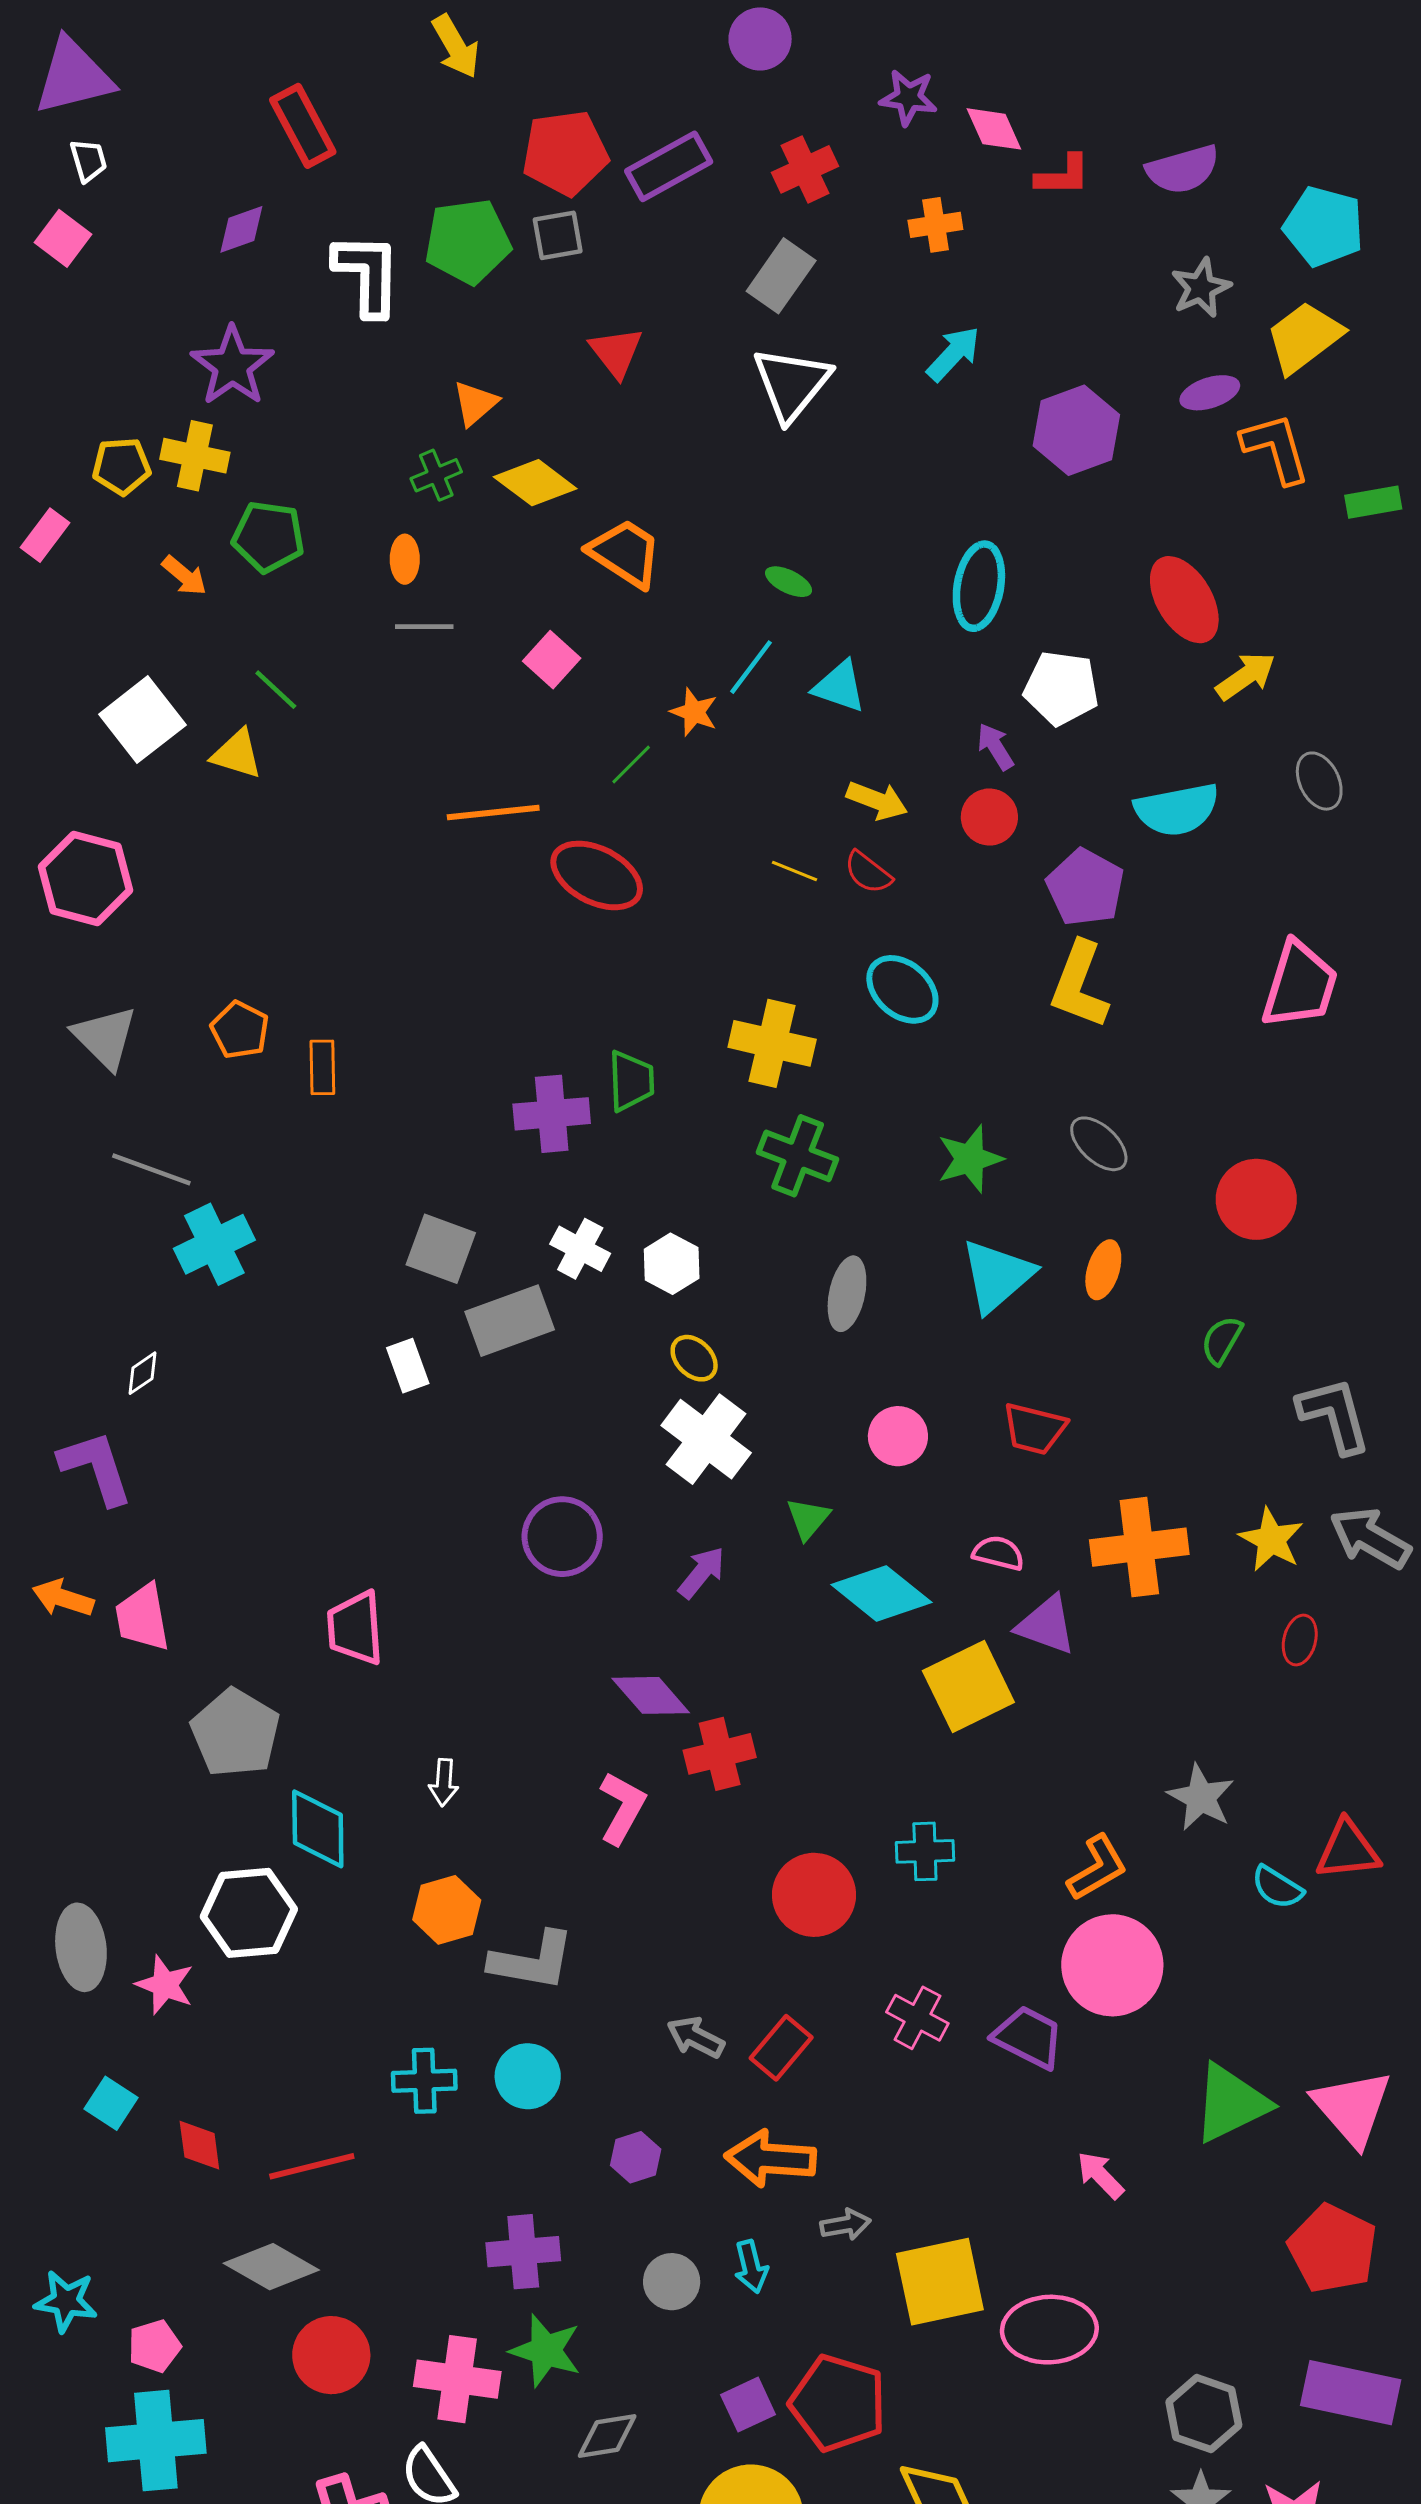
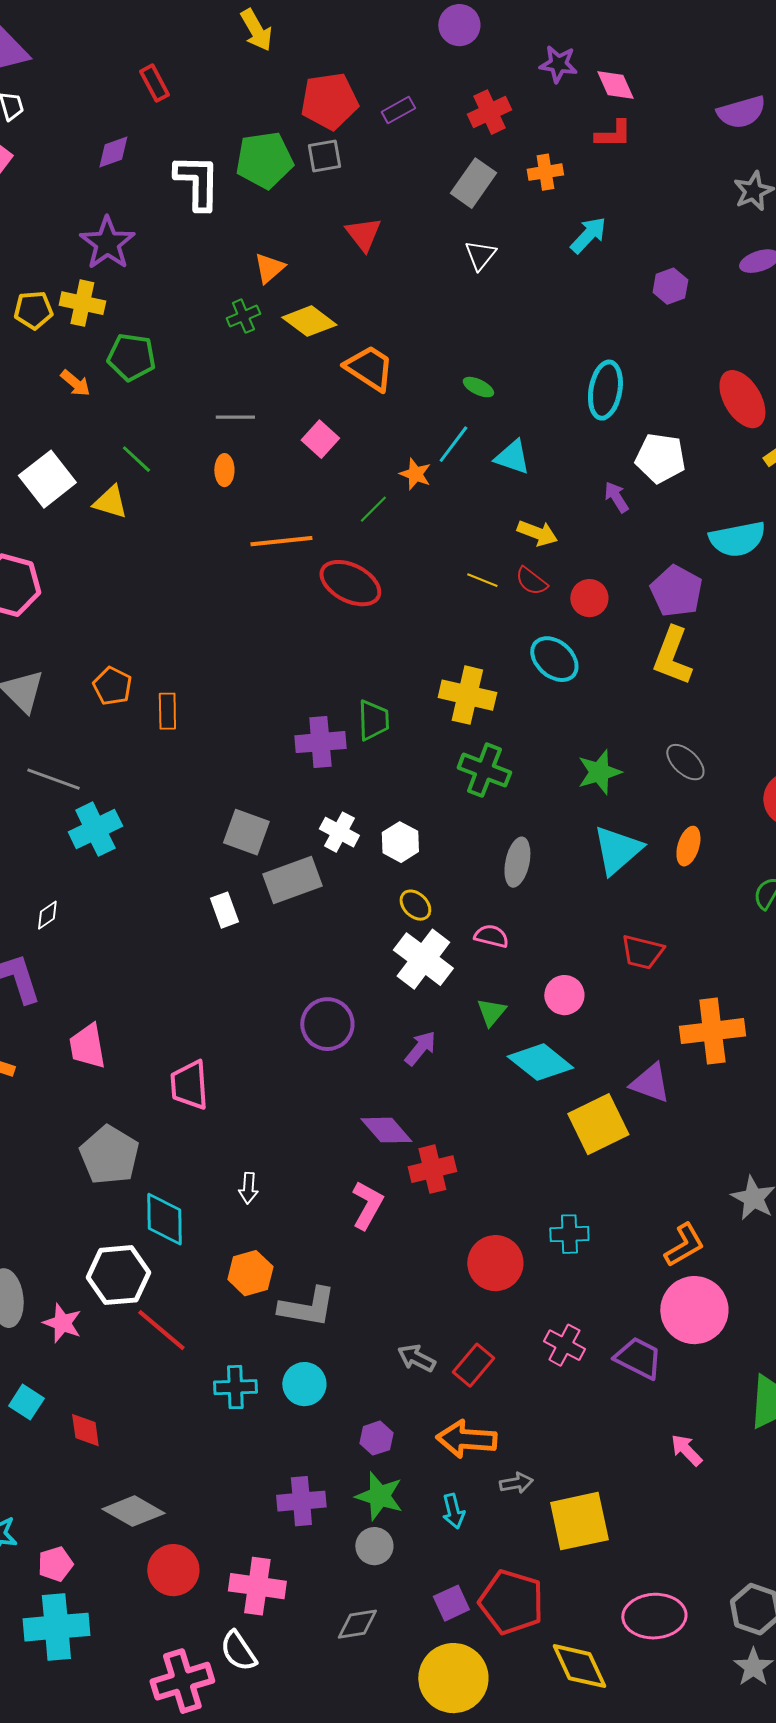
red rectangle: (303, 126) -> (154, 83), size x0.7
purple rectangle: (669, 166) -> (398, 110), size x0.6
red L-shape: (1063, 175) -> (613, 134), moved
orange cross: (935, 225) -> (545, 172), moved
white triangle: (792, 384) -> (480, 255), size x0.6
purple hexagon: (1076, 430) -> (670, 286), size x0.6
orange ellipse: (405, 559) -> (224, 470), moved
red circle: (989, 817) -> (589, 598), moved
pink circle: (898, 1436) -> (564, 995), moved
pink semicircle: (998, 1553) -> (491, 936), moved
pink trapezoid: (142, 1618) -> (87, 1046), moved
red line: (312, 2166) -> (161, 1330), moved, turned 54
gray circle: (672, 2282) -> (374, 1546), moved
pink ellipse: (1049, 2330) -> (654, 1616), moved
green star: (546, 2351) -> (379, 1496), moved

